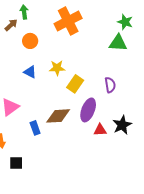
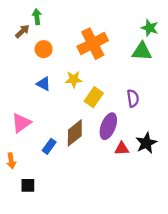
orange cross: (68, 21) -> (93, 44), moved
brown diamond: (58, 116) -> (75, 133), turned -35
blue rectangle: (35, 128) -> (49, 146), turned 56

